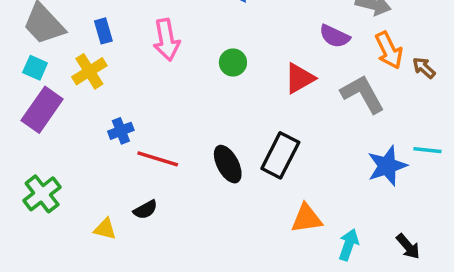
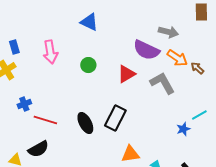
purple semicircle: (335, 36) -> (146, 50), size x1.5
orange arrow: (389, 50) -> (177, 58), turned -30
cyan line: (427, 150) -> (199, 115), turned -35
blue star: (387, 166) -> (183, 129), moved, size x0.6
black semicircle: (145, 210) -> (38, 149), size x1.5

